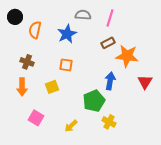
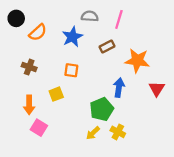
orange semicircle: (35, 30) -> (38, 32), turned -144
brown rectangle: (108, 43) -> (107, 47), moved
orange arrow: (22, 87) -> (29, 105), moved
yellow arrow: (71, 126) -> (93, 133), moved

